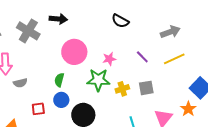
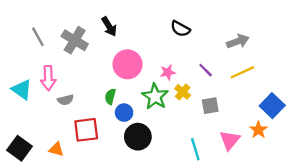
black arrow: (58, 19) -> (109, 26), turned 54
green star: (98, 80) -> (155, 96), turned 30
yellow cross: (122, 89) -> (183, 92), moved, turned -32
blue circle: (61, 100) -> (124, 113), moved
red square: (38, 109) -> (86, 130), size x1.6

